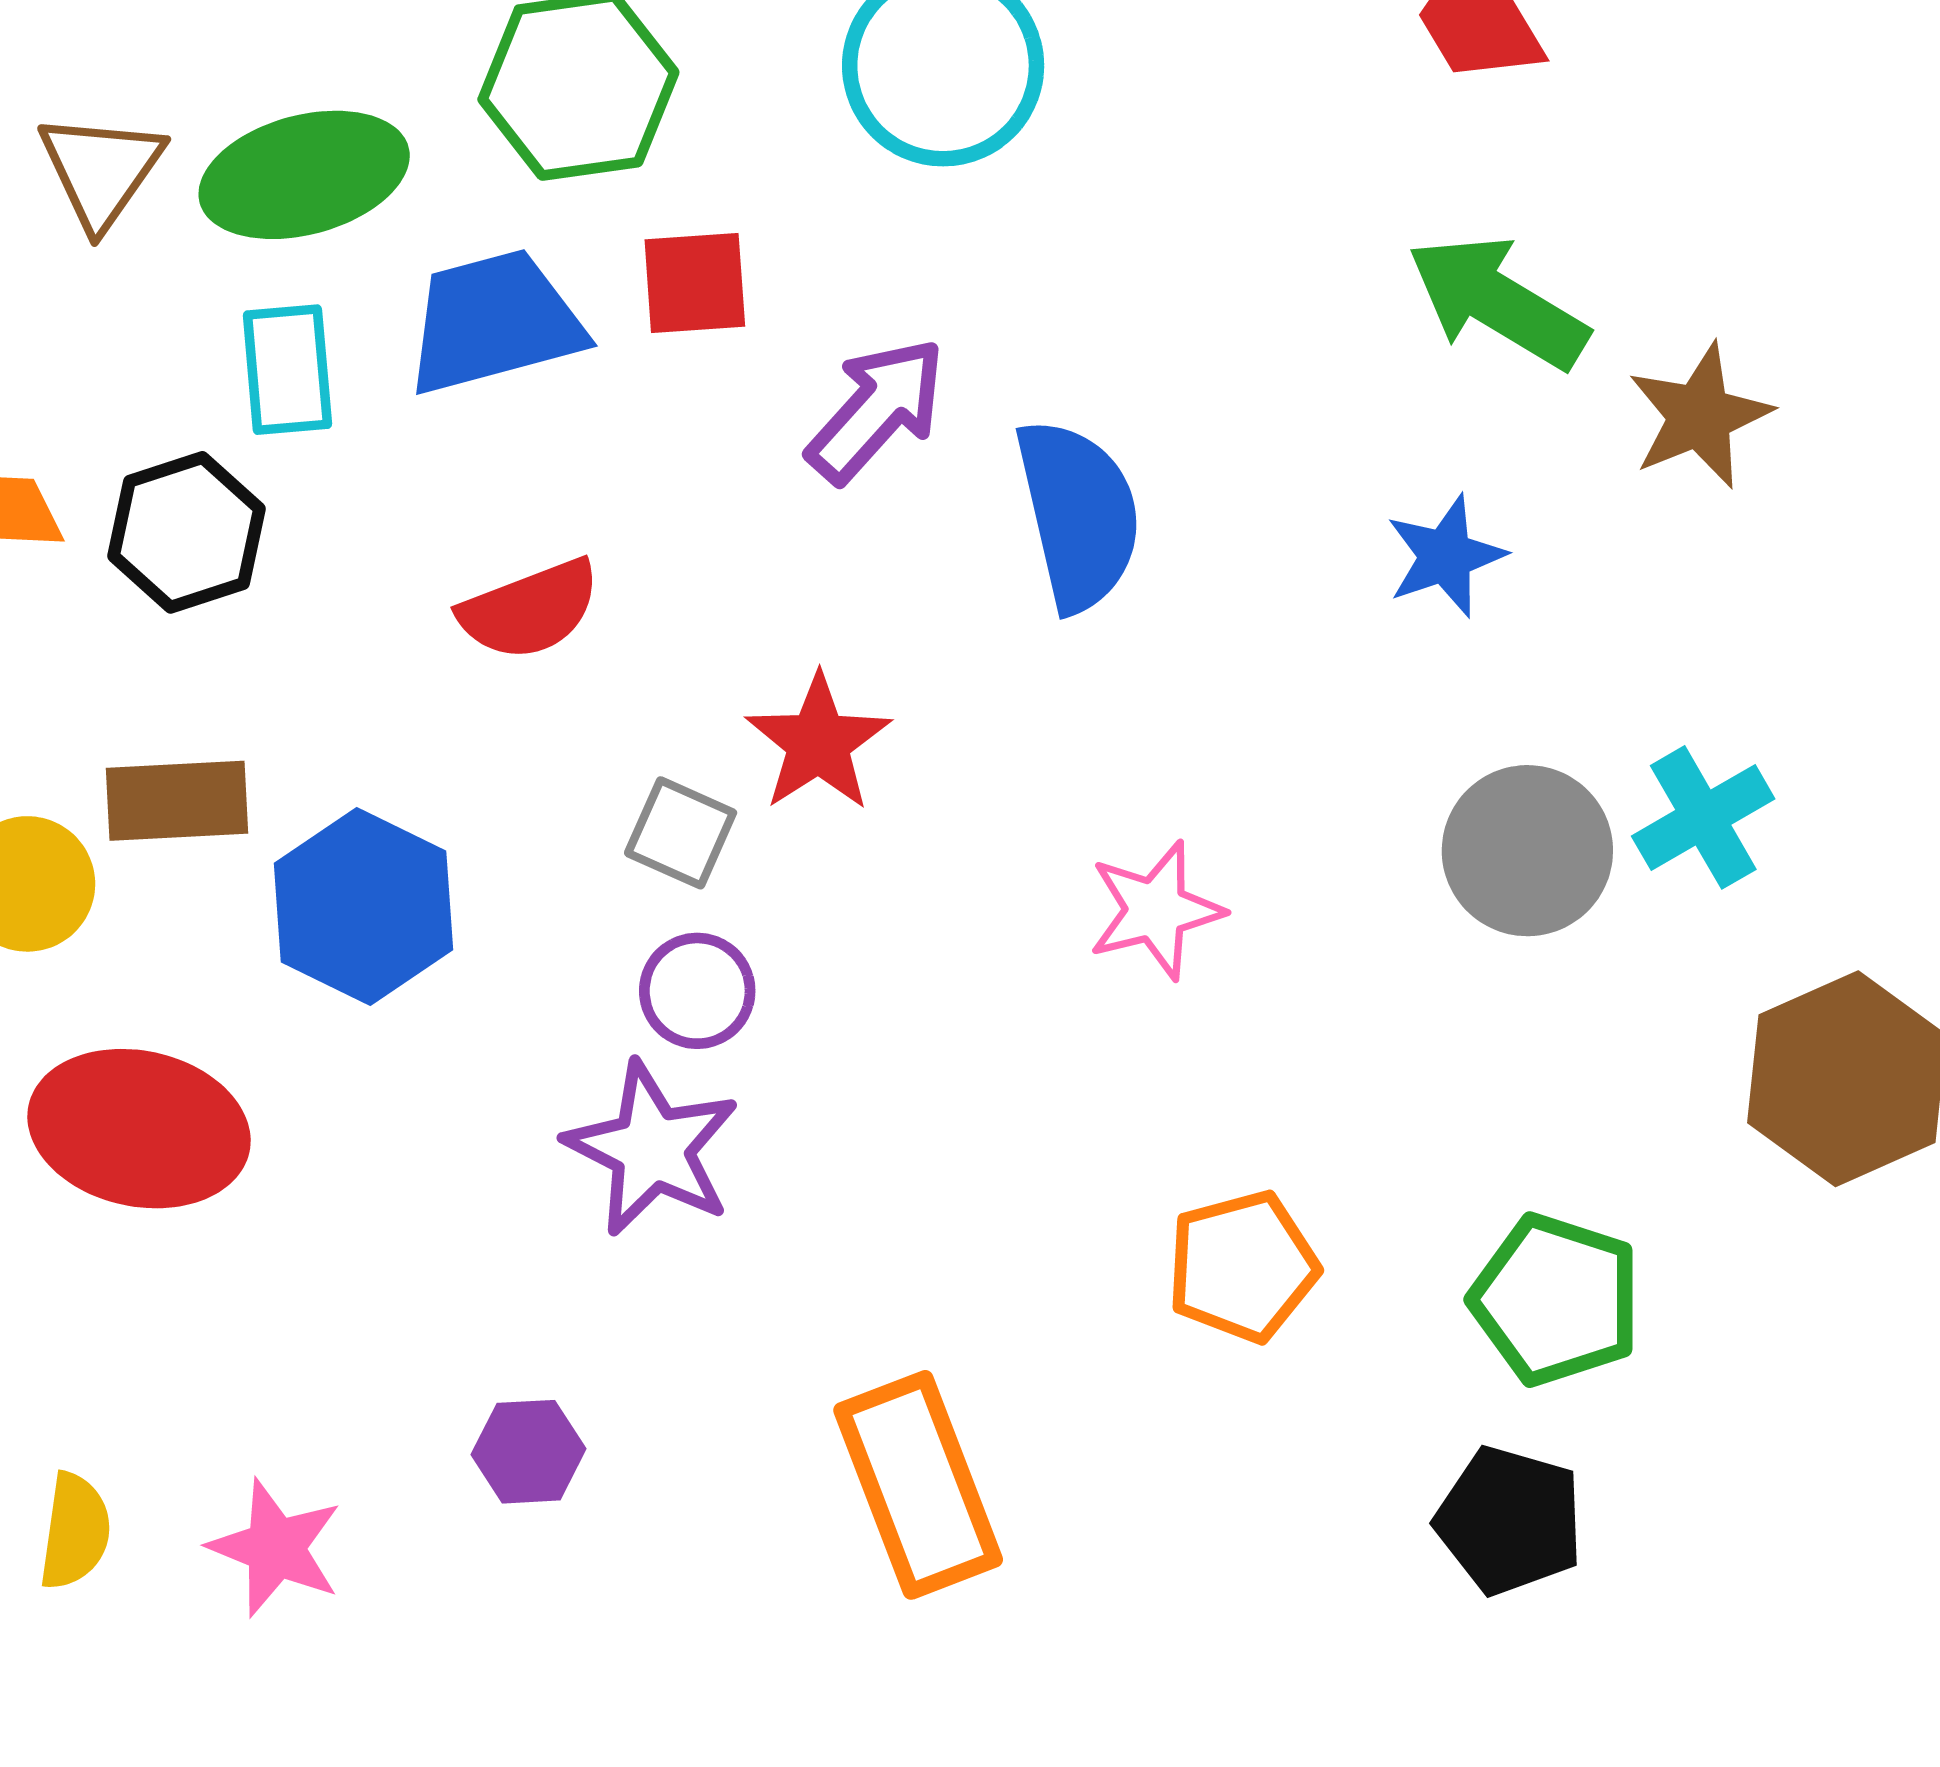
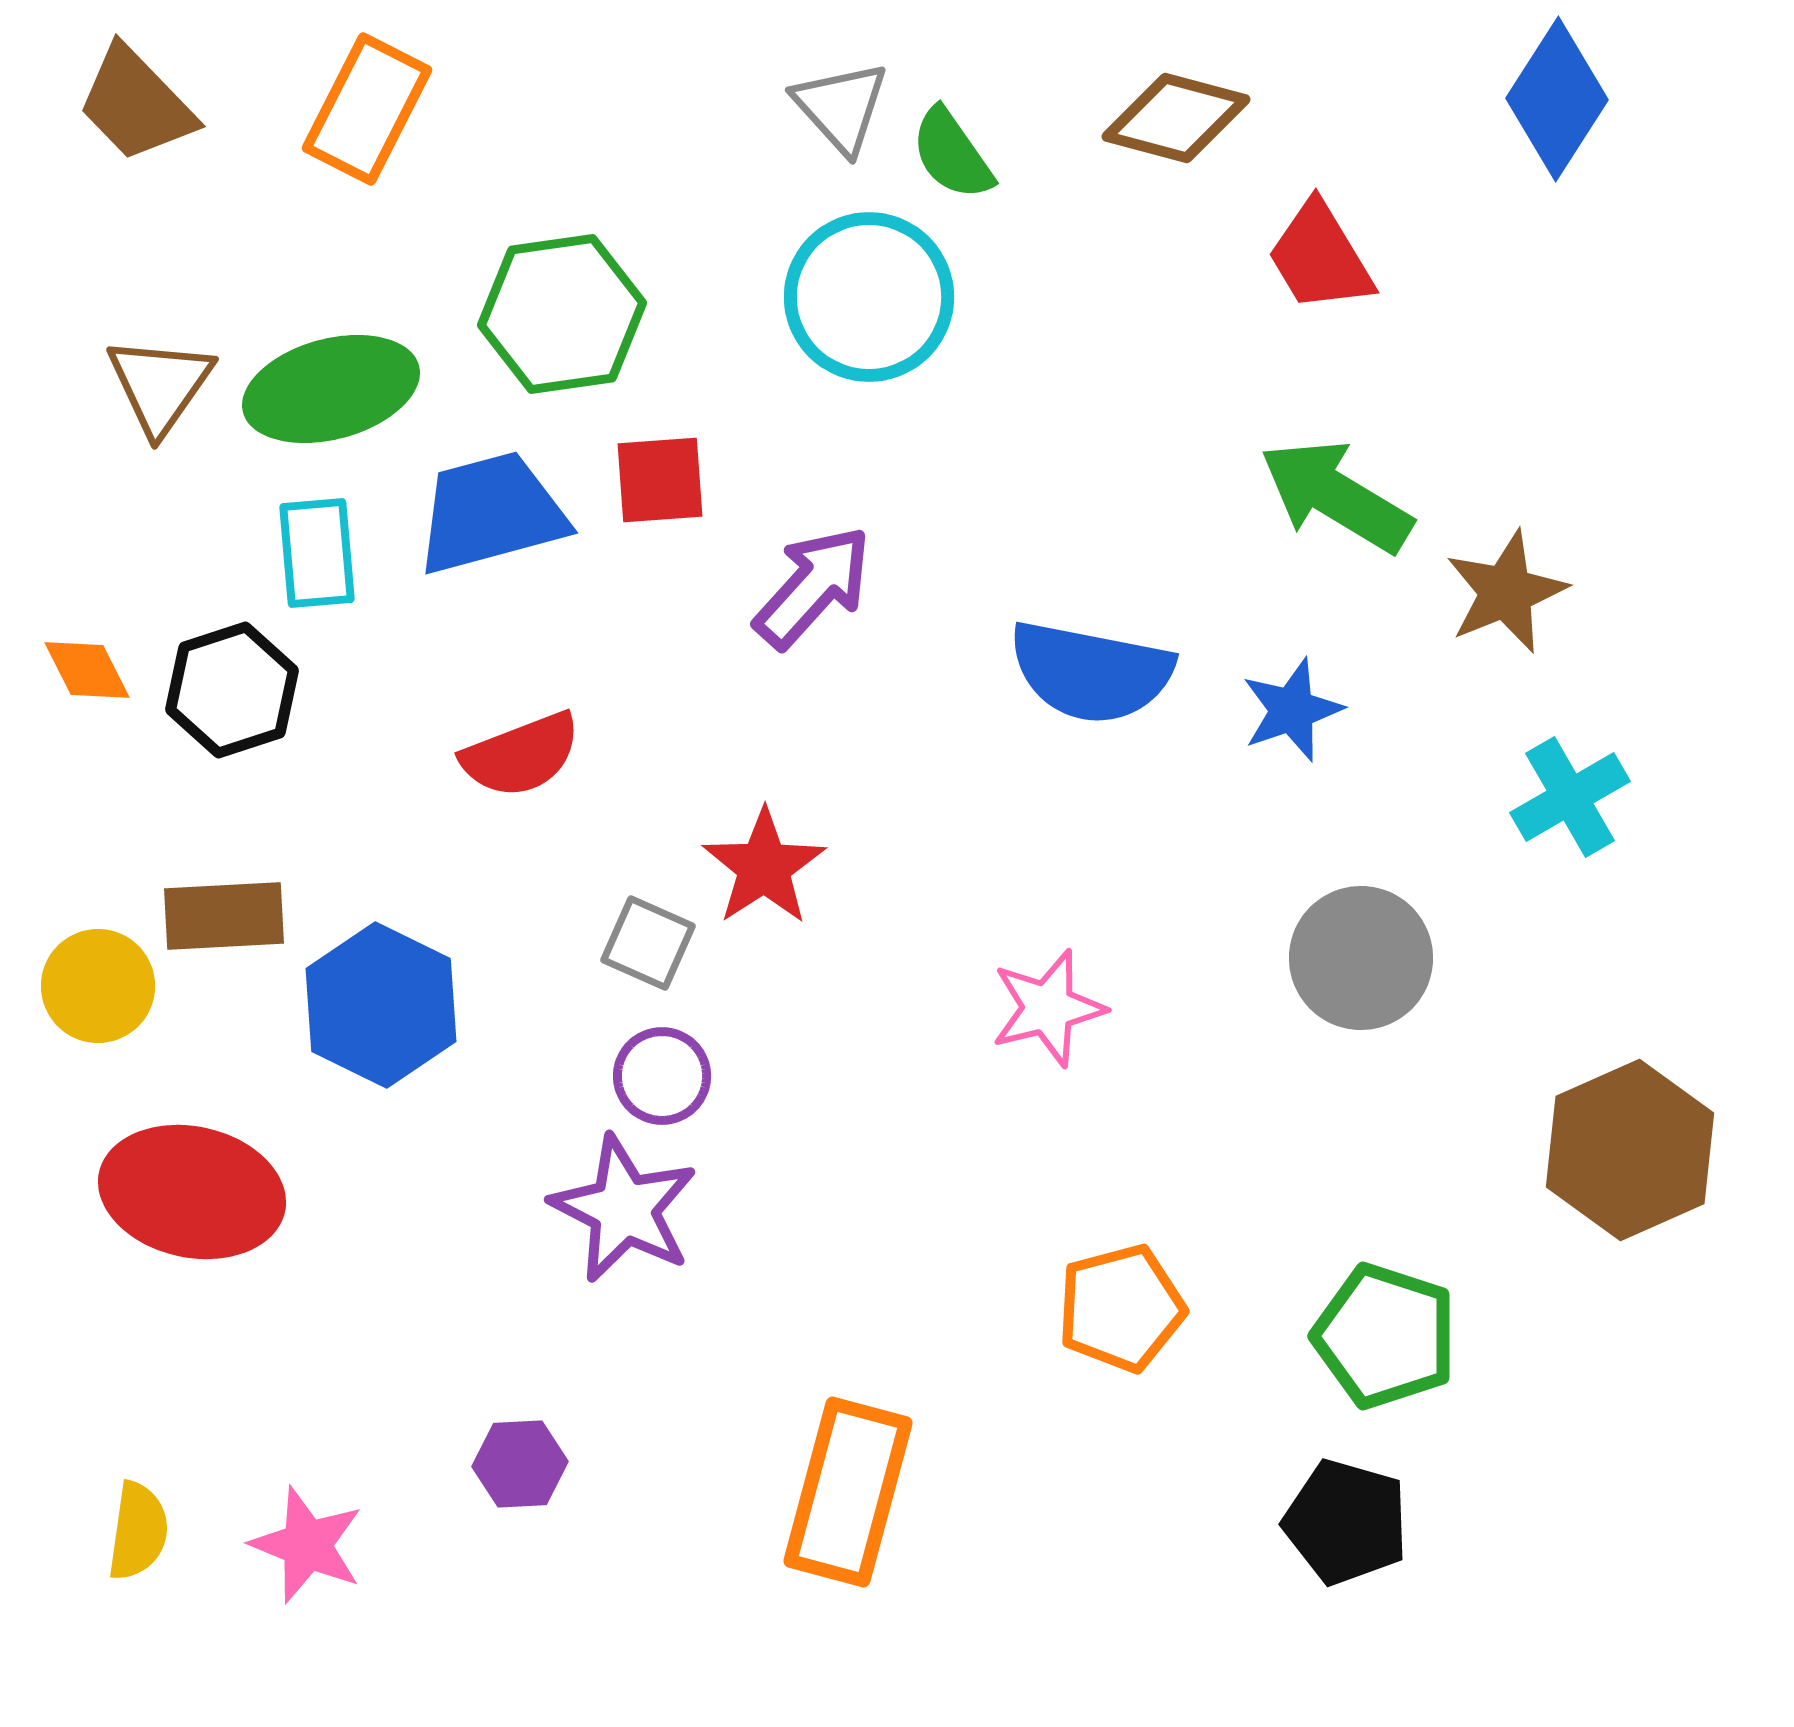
blue semicircle: (1078, 515) -> (1091, 672), moved, turned 114
cyan cross: (1703, 817) -> (1570, 797), moved
orange rectangle: (918, 1485) -> (848, 1492), turned 36

